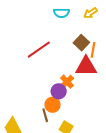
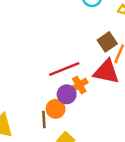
red line: (39, 50) -> (64, 69), moved

